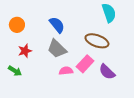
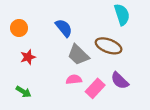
gray trapezoid: (57, 49) -> (78, 55), moved
pink rectangle: (85, 64) -> (95, 88), moved
green arrow: (15, 71) -> (23, 92), moved

